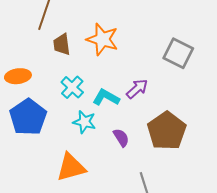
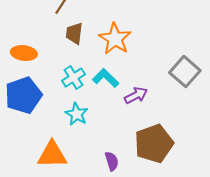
cyan L-shape: (106, 97) -> (106, 78), moved
purple semicircle: (121, 138) -> (112, 161), moved

